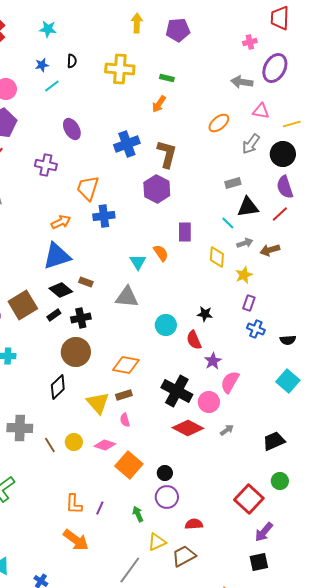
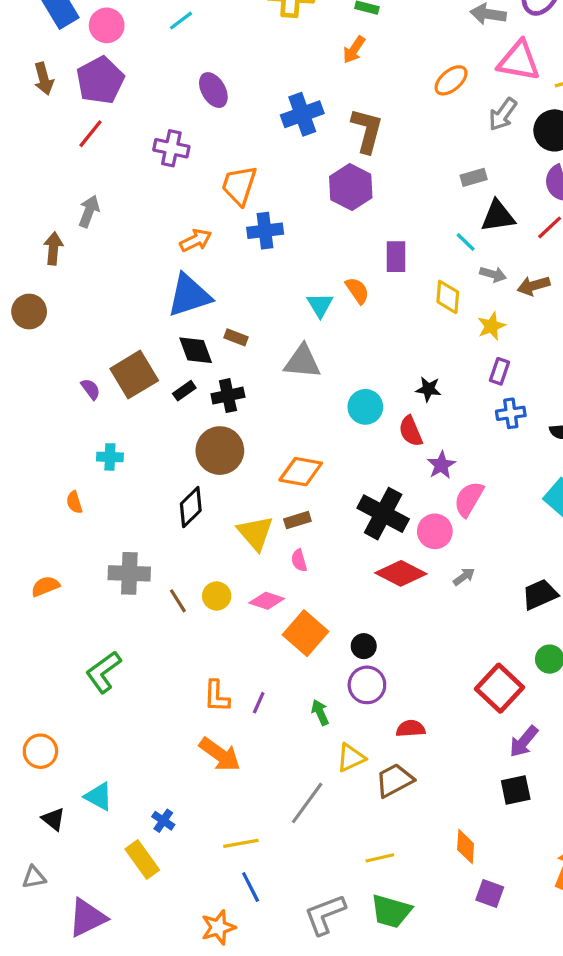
pink triangle: (261, 111) -> (519, 61), size x1.6
gray arrow: (245, 243) -> (493, 274), turned 35
black diamond: (61, 290) -> (196, 350), turned 30
blue cross: (256, 329) -> (511, 413), turned -30

